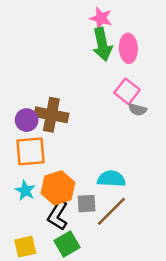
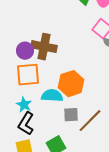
cyan semicircle: (111, 179) -> (52, 96), moved
orange hexagon: (58, 188) -> (71, 84), moved
black L-shape: (58, 215) -> (26, 124), moved

